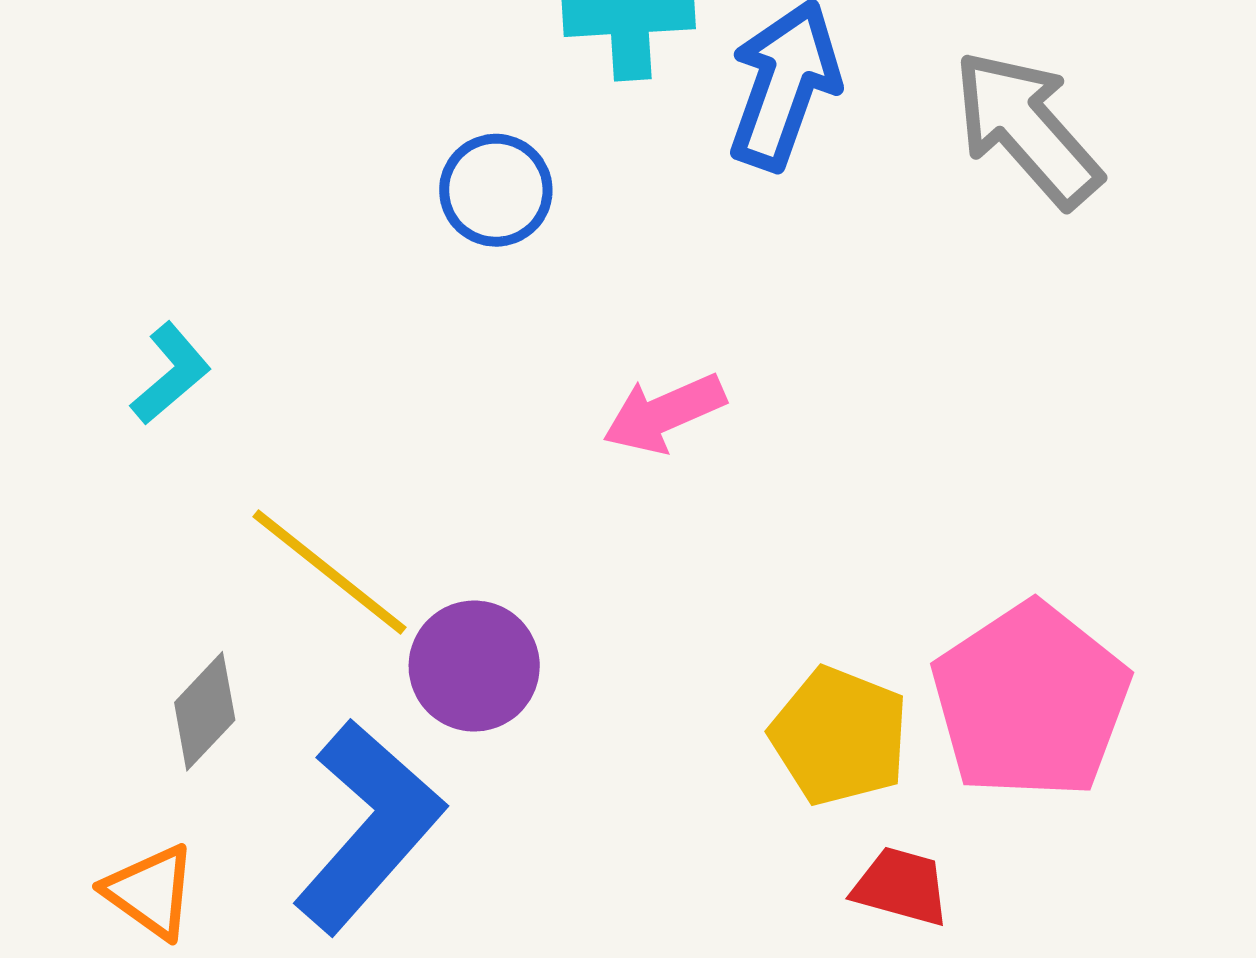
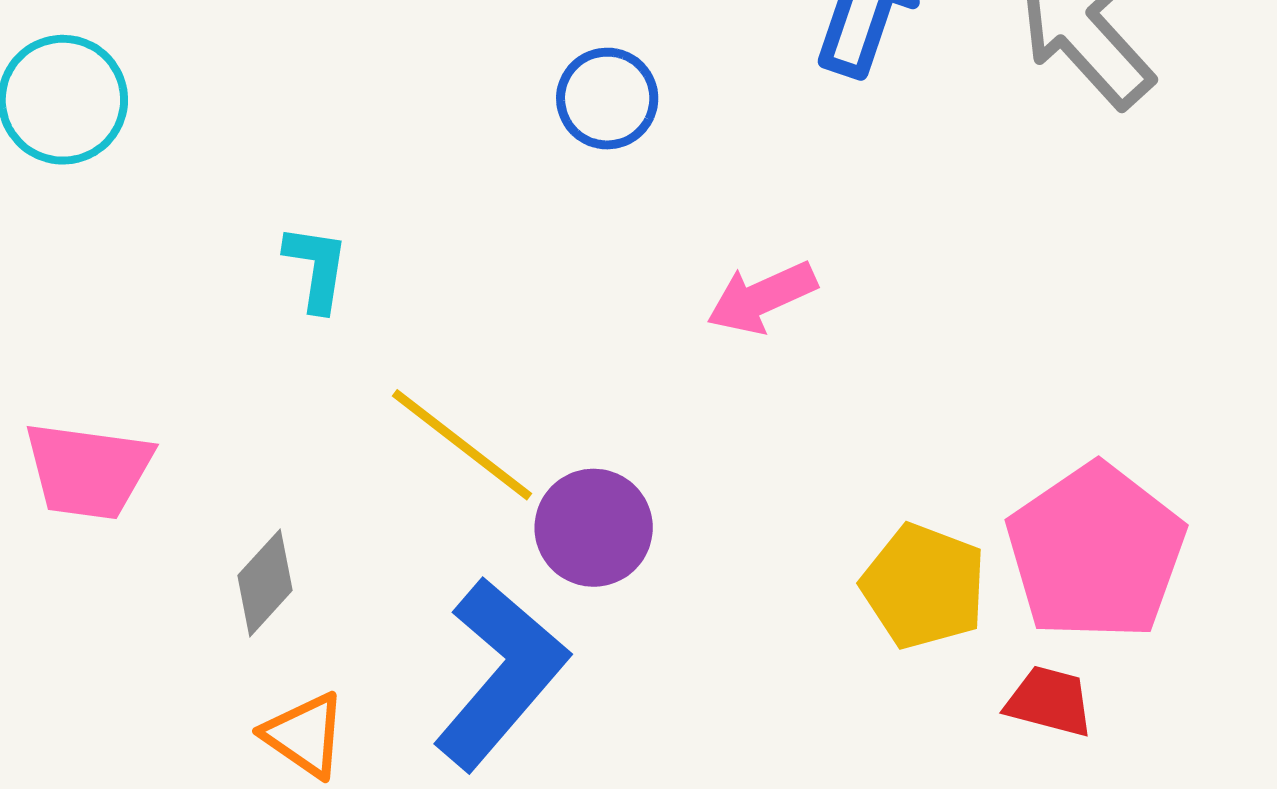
cyan L-shape: (171, 374) -> (316, 268), turned -40
gray diamond: (205, 711) -> (265, 583), moved
red trapezoid: (901, 886) -> (1049, 701), moved

